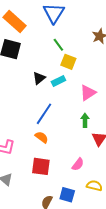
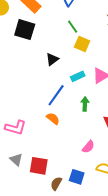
cyan rectangle: (58, 81) -> (78, 76), moved
green arrow: (85, 120) -> (85, 104), moved
red square: (41, 166) -> (39, 166), moved

